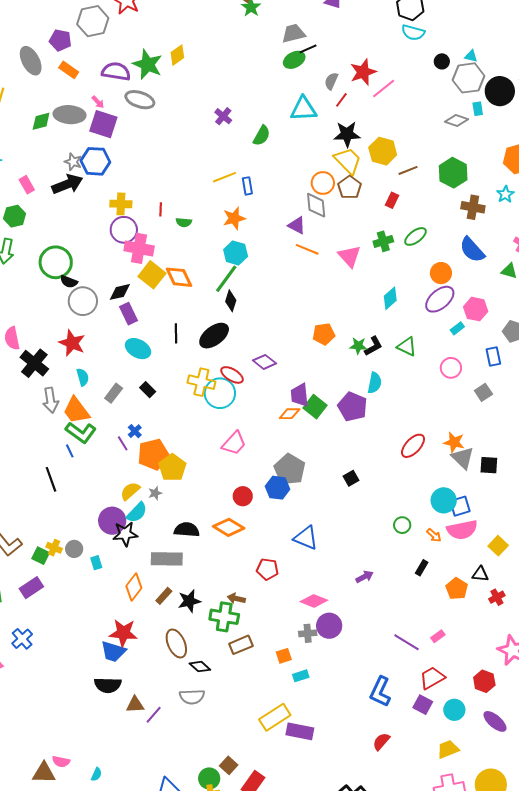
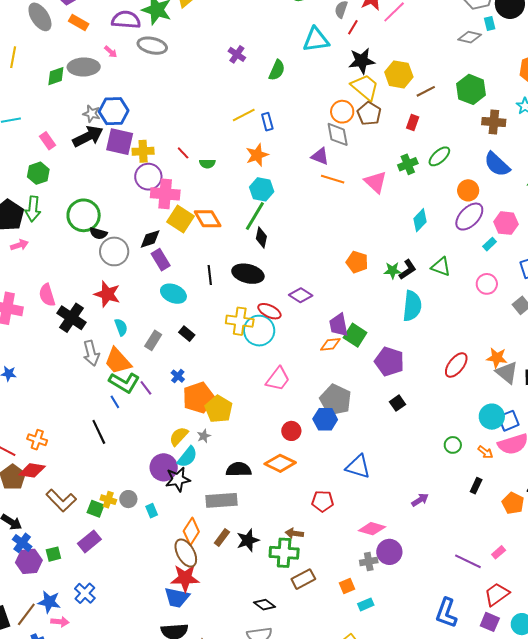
purple square: (103, 124) -> (120, 142), moved
red line: (161, 209) -> (183, 153), turned -40
orange pentagon: (324, 334) -> (357, 262), turned 30
black ellipse: (214, 336) -> (248, 274), turned 56
cyan semicircle: (375, 383) -> (412, 306), size x1.4
purple pentagon: (352, 407) -> (389, 361), moved
purple line: (123, 443) -> (146, 388), moved
brown ellipse: (176, 643) -> (186, 553), moved

